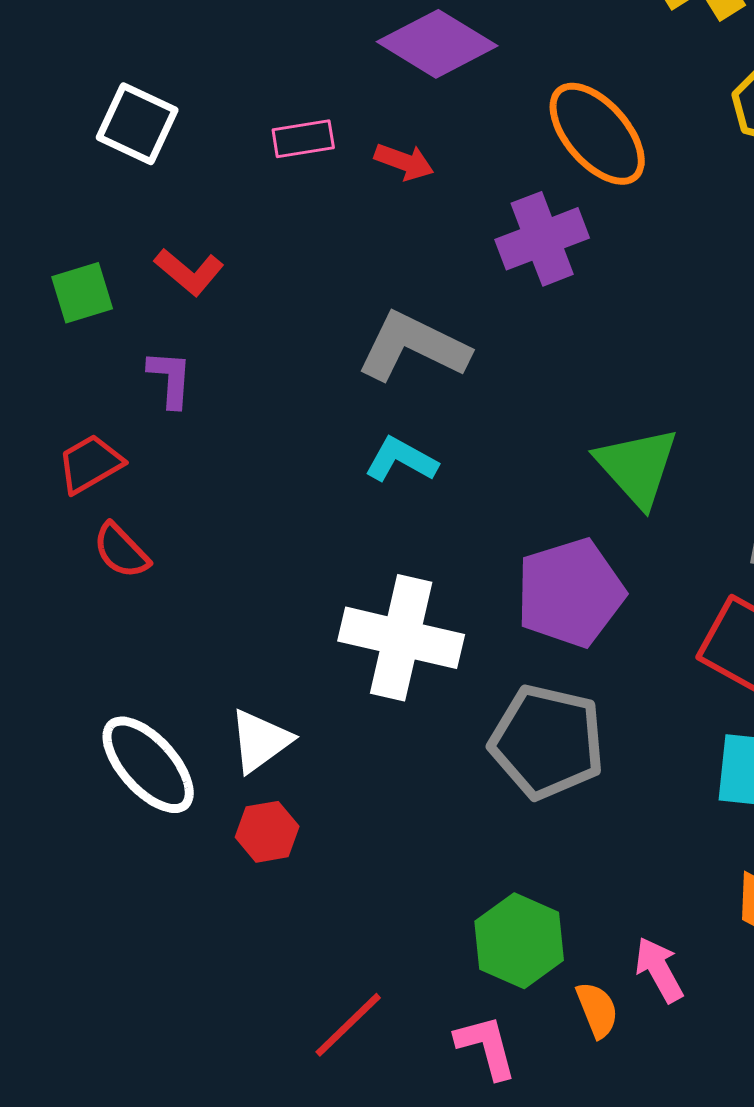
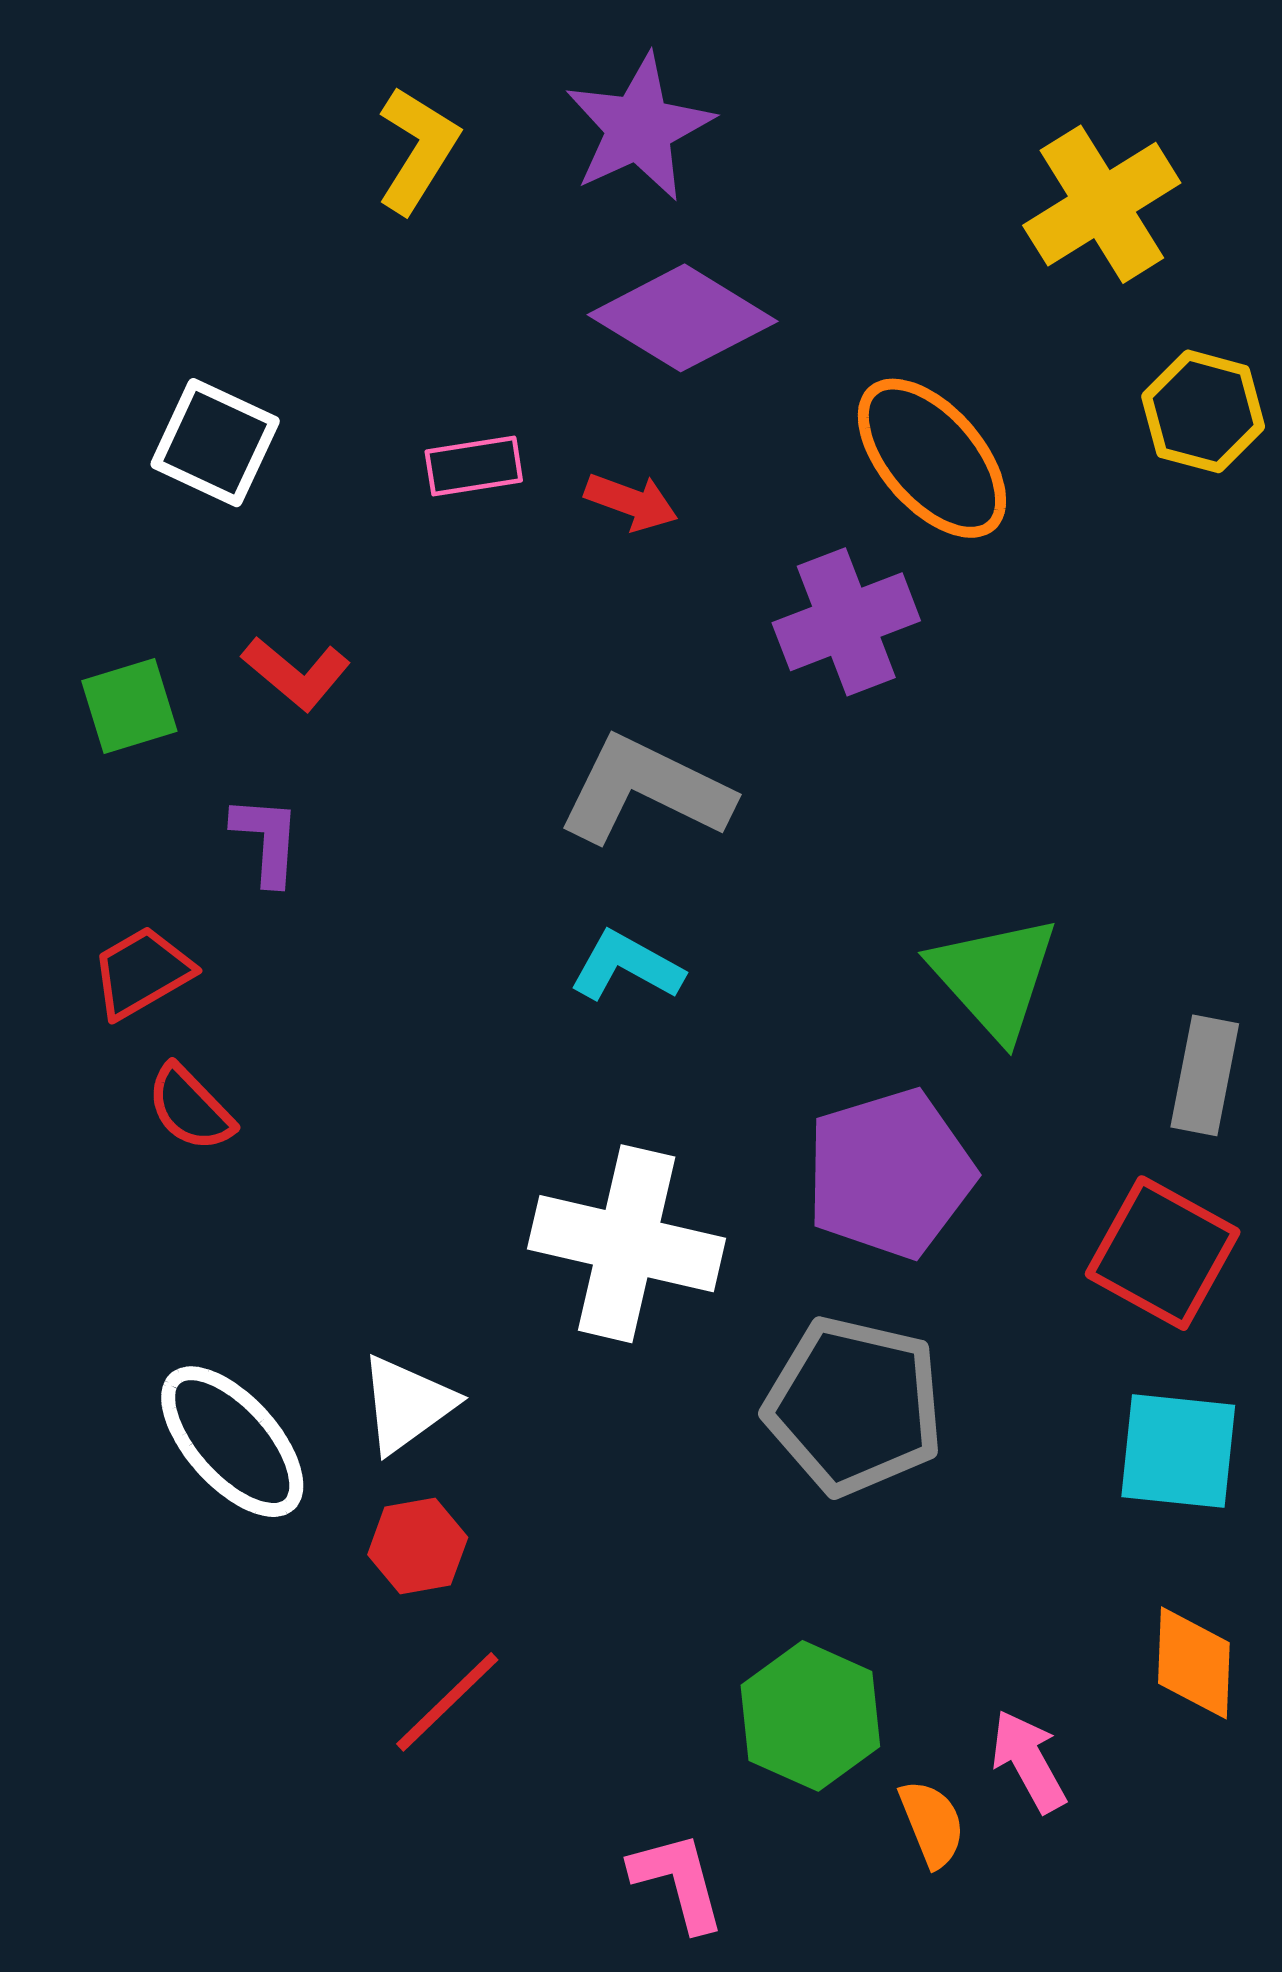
red line: (348, 1025) -> (447, 1702), moved
pink L-shape: (486, 1047) -> (678, 1881), moved

